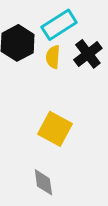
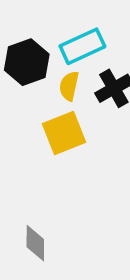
yellow square: (55, 129) -> (64, 133), moved, turned 32

